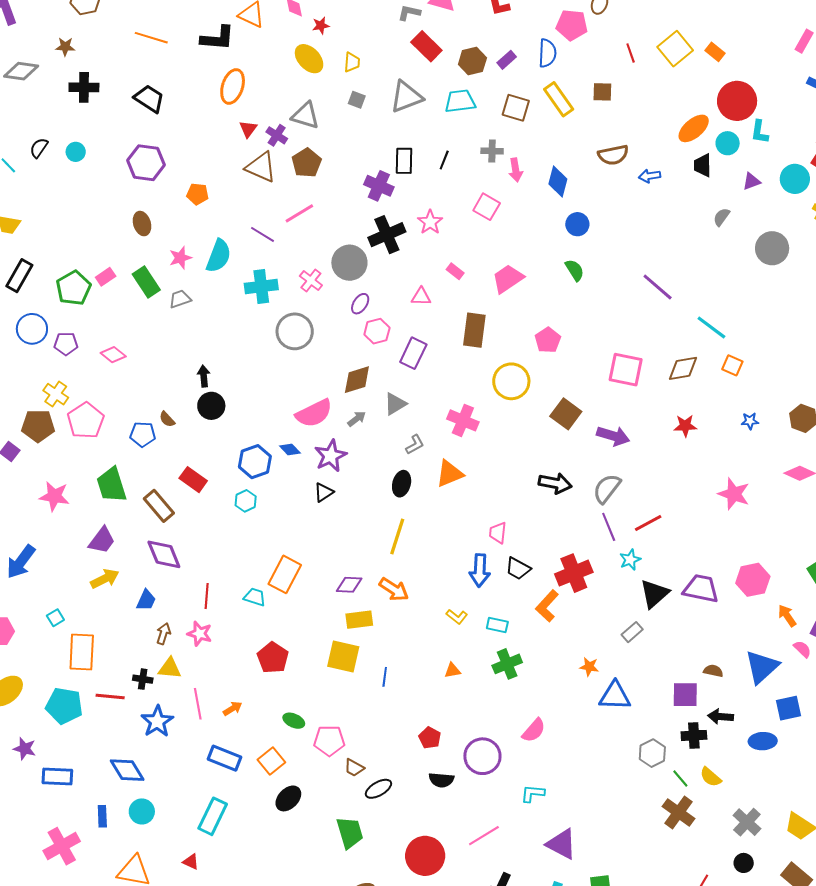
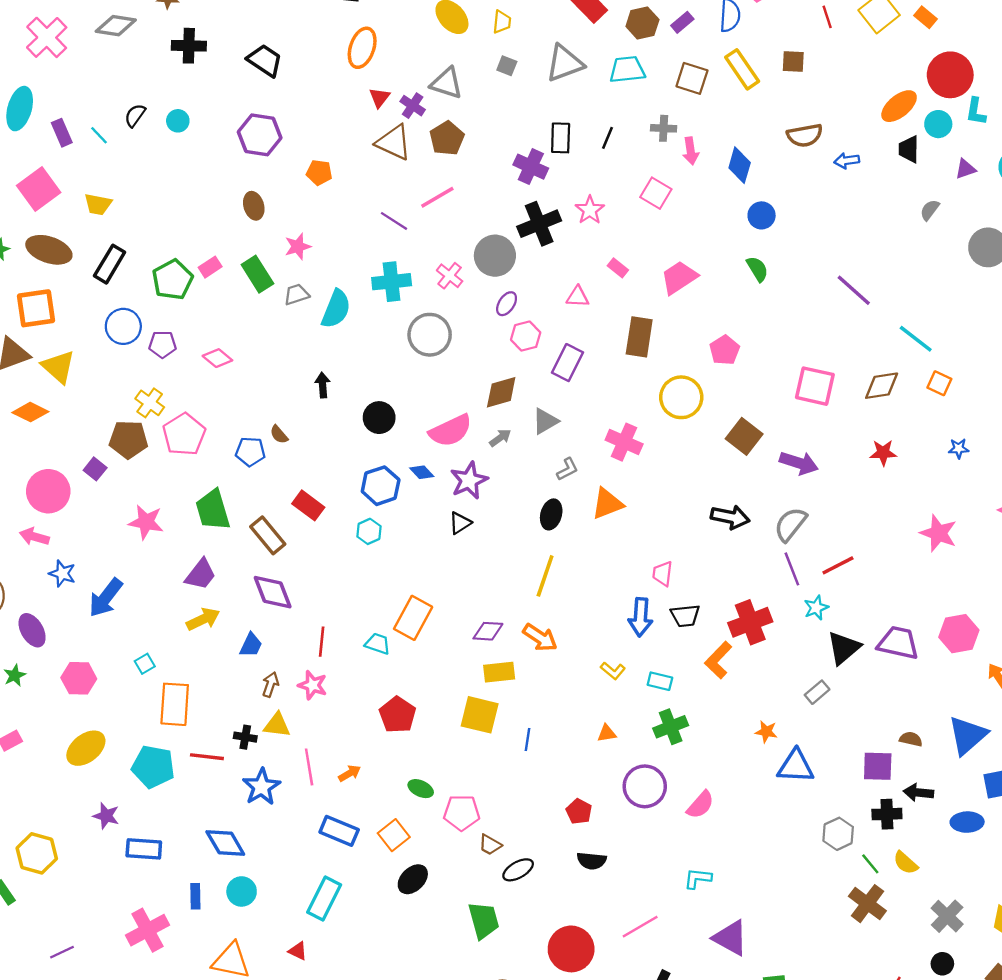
cyan semicircle: (219, 256) -> (336, 309), moved
black circle: (211, 406) -> (379, 418), moved
black trapezoid: (518, 568) -> (685, 616), turned -36
purple circle: (482, 756) -> (645, 786), moved

